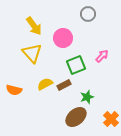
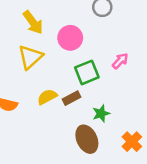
yellow triangle: (32, 53) -> (30, 57), turned 30
brown ellipse: (76, 117) -> (87, 139), turned -75

